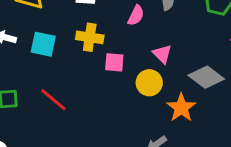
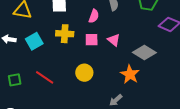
cyan square: (43, 44) -> (34, 41), turned -36
pink square: (114, 62) -> (92, 40), moved
yellow circle: (149, 83) -> (84, 73), moved

